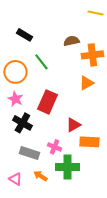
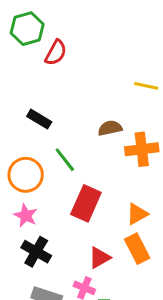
orange triangle: (86, 83) -> (137, 214), moved
red rectangle: (47, 102) -> (86, 203), moved
red triangle: (73, 125) -> (99, 258), moved
orange rectangle: (89, 142) -> (137, 249), moved, turned 60

